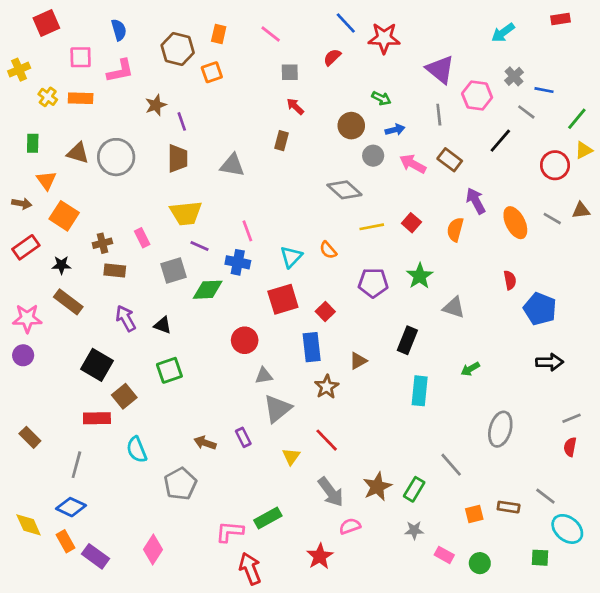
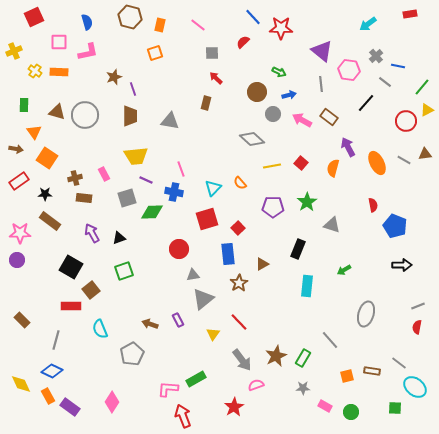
brown hexagon: (178, 49) -> (130, 17), moved
black triangle: (163, 325) -> (119, 238), turned -40

